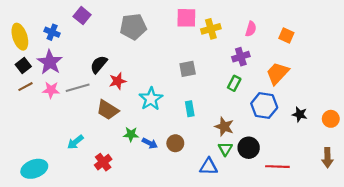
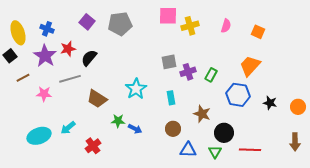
purple square: (82, 16) -> (87, 22), moved
purple cross: (241, 57) -> (188, 72), moved
black square: (23, 66) -> (10, 56), moved
red star: (118, 81) -> (68, 49), moved
pink star: (51, 90) -> (44, 94), moved
brown circle: (175, 143) -> (173, 129), moved
green triangle: (225, 149) -> (215, 152), moved
cyan ellipse: (34, 169) -> (39, 136), moved

